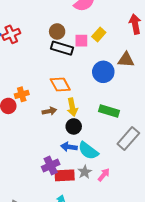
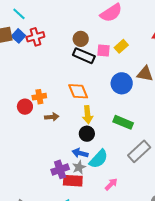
brown arrow: (49, 111) -> (52, 117), moved
cyan semicircle: (88, 151) -> (98, 159), turned -90
gray star: (85, 172) -> (79, 167), moved

